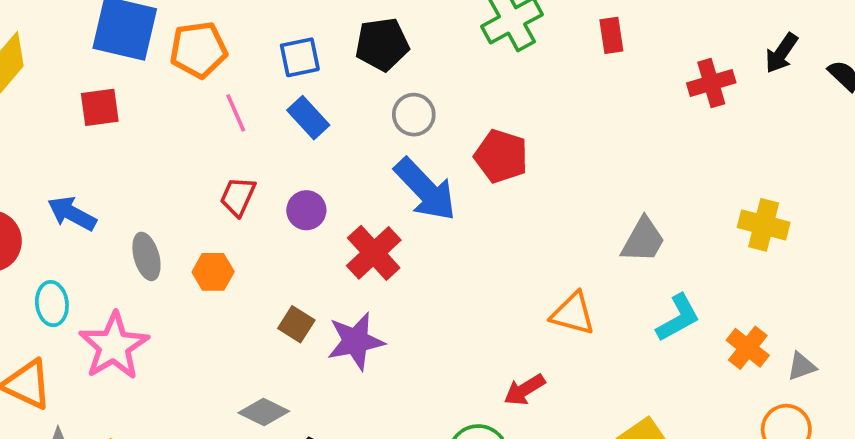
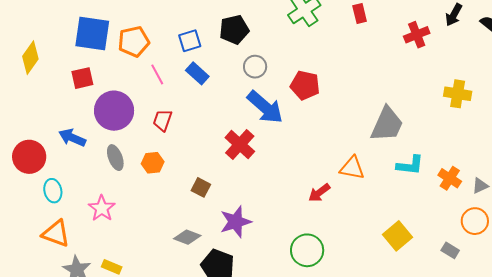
purple circle: (306, 210) -> (114, 111), moved, size x1.8
yellow cross: (764, 225) -> (458, 94), moved
gray trapezoid: (643, 240) -> (387, 124), size x1.4
cyan ellipse: (52, 304) -> (53, 191), moved
cyan L-shape: (678, 318) -> (410, 165), turned 40
purple star: (356, 341) -> (236, 222), moved
pink star: (114, 346) -> (102, 208), size x0.7
red arrow: (524, 390) -> (319, 193), moved

